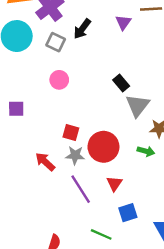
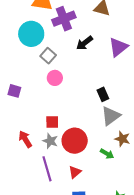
purple triangle: (123, 22) -> (118, 47), size x1.5
gray square: (56, 42) -> (48, 56), moved
red square: (71, 132) -> (52, 122), turned -32

